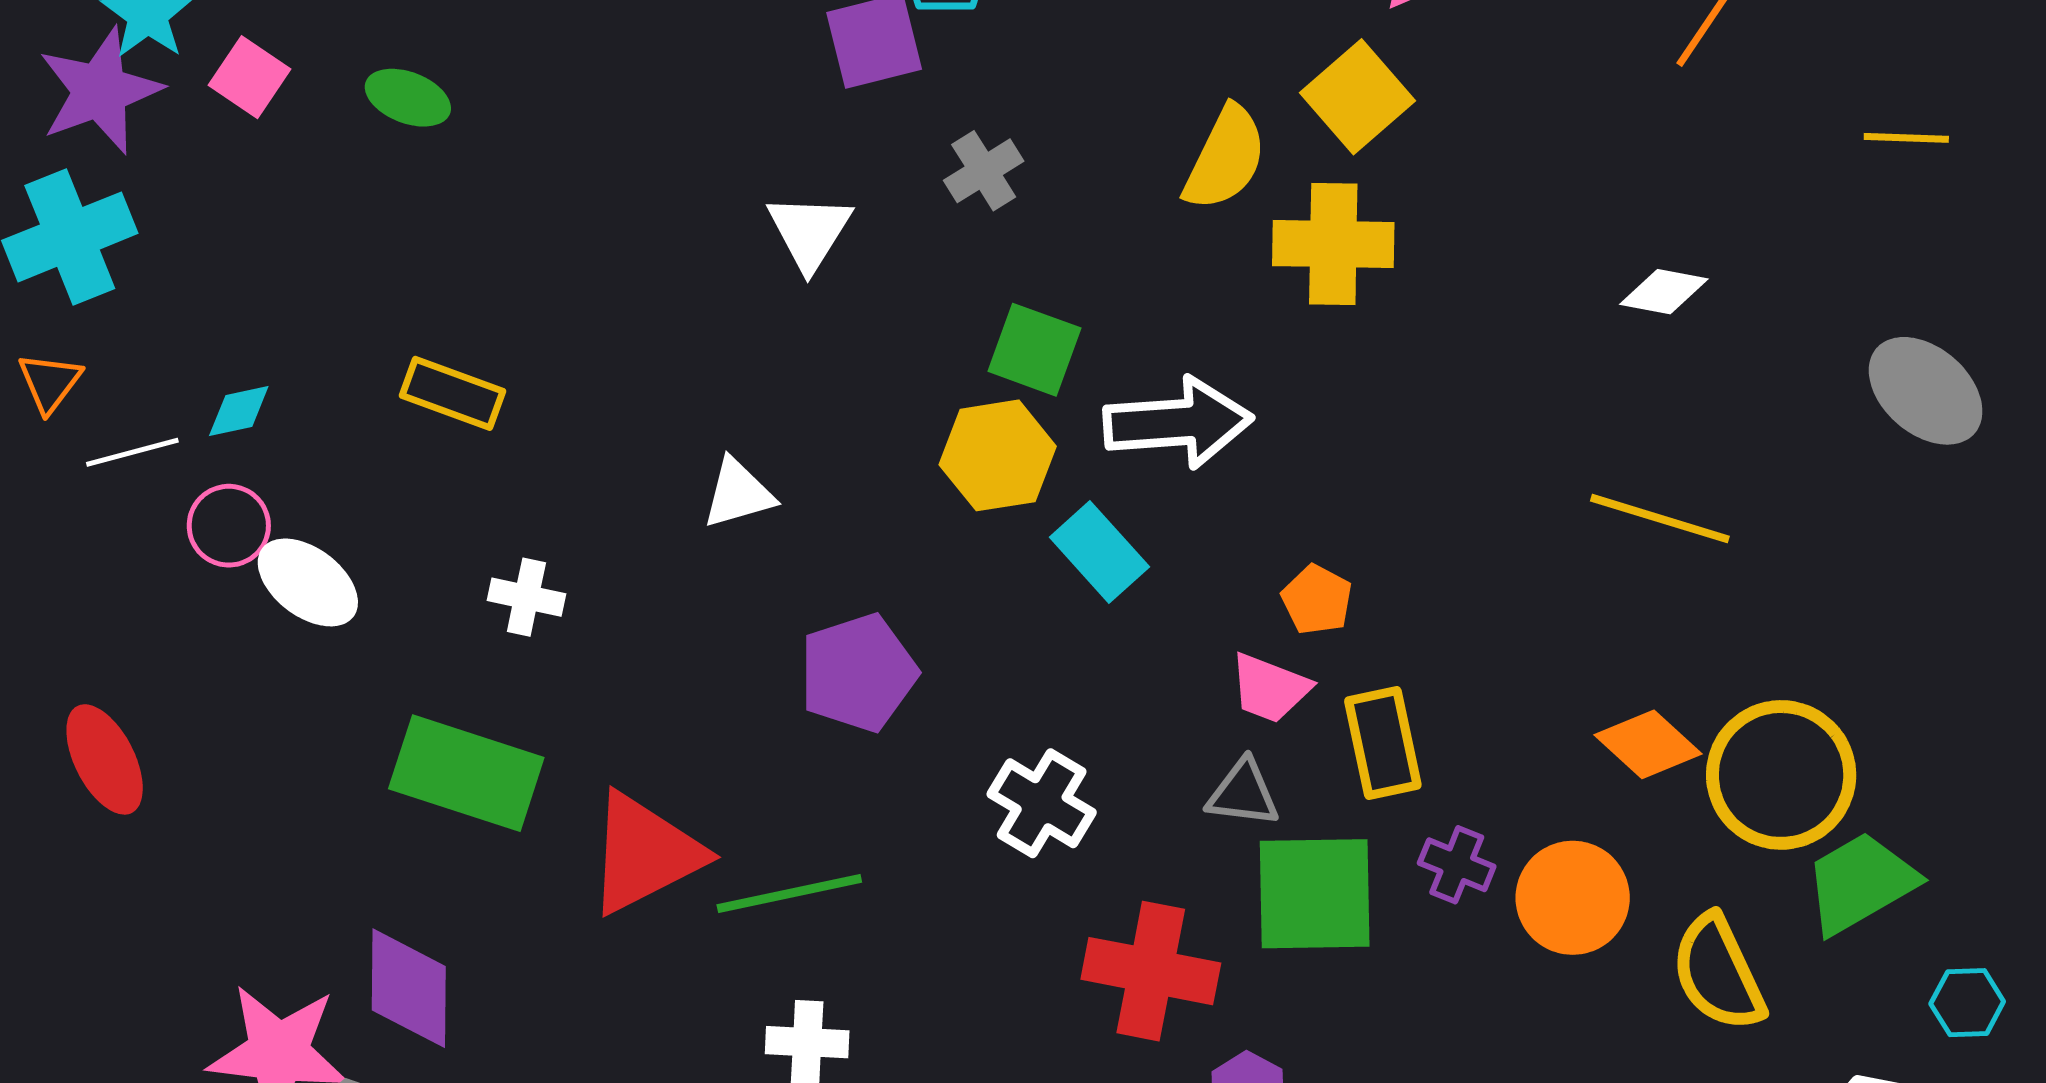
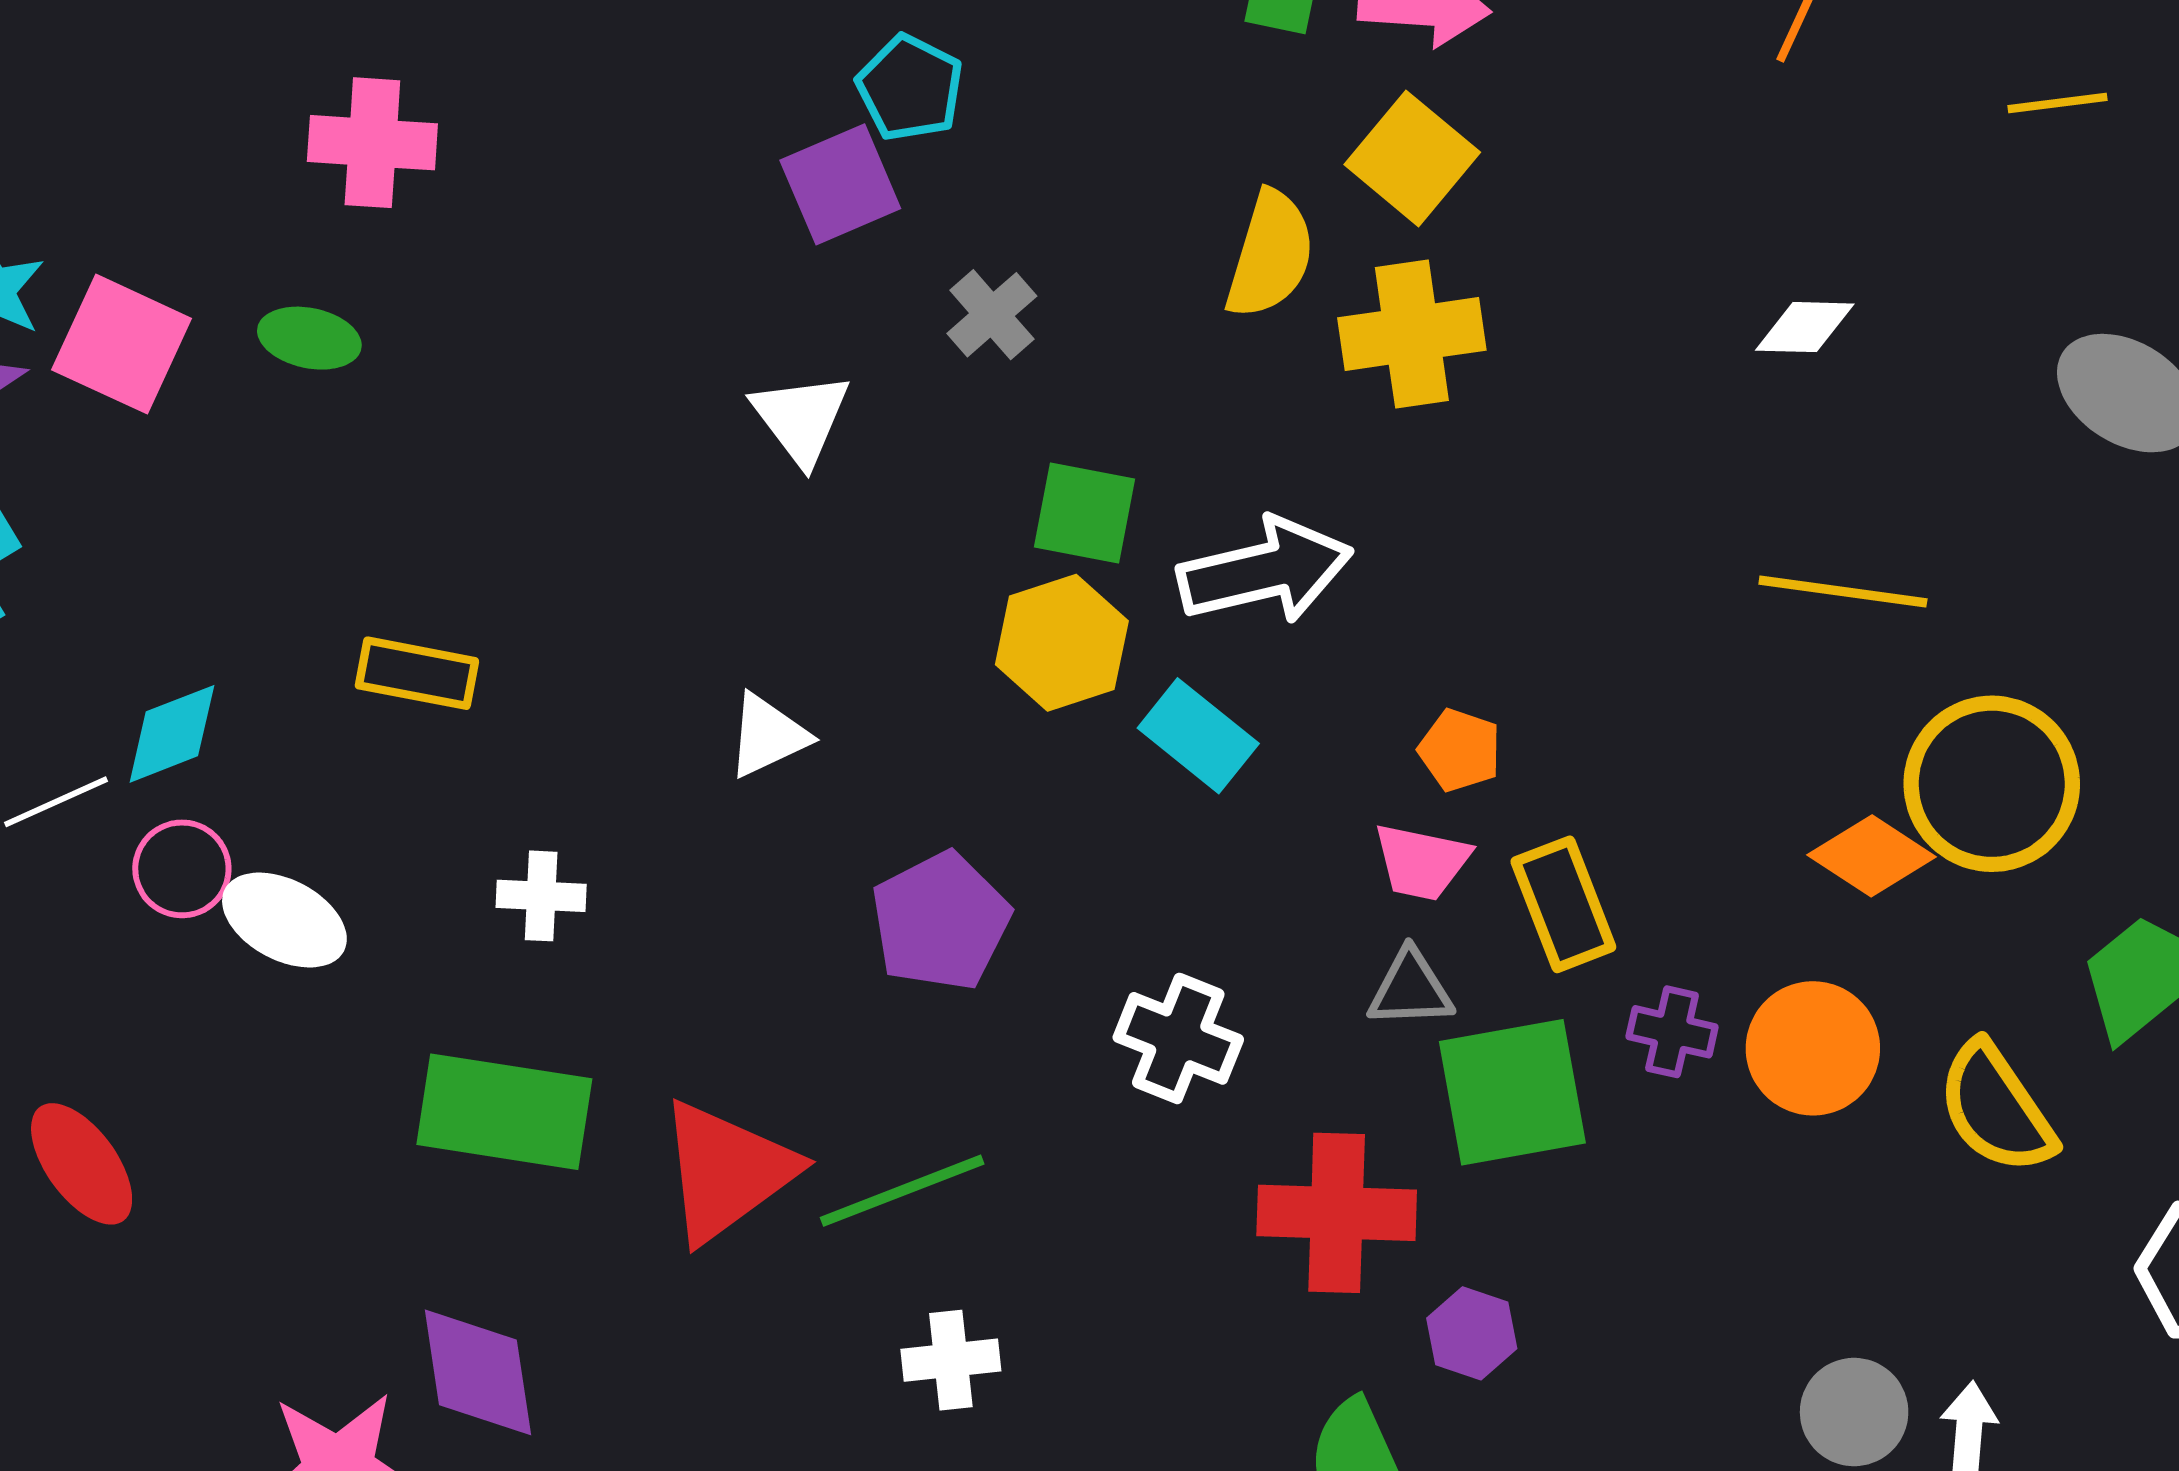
pink square: (249, 77) -> (122, 344), size x1.5
cyan diamond: (239, 411) -> (172, 734), size x1.4
yellow circle: (1781, 775) -> (1992, 784), moved

